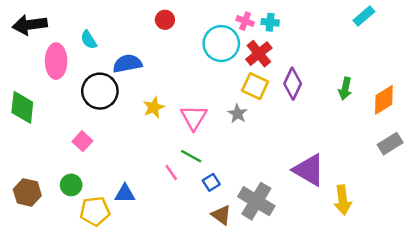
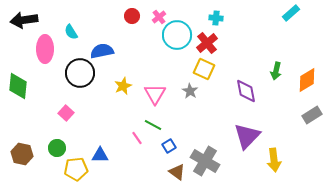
pink cross: (245, 21) -> (159, 17), moved, turned 32
purple diamond: (293, 84) -> (246, 91), moved, turned -35
purple triangle: (309, 170) -> (247, 136), turned 44

